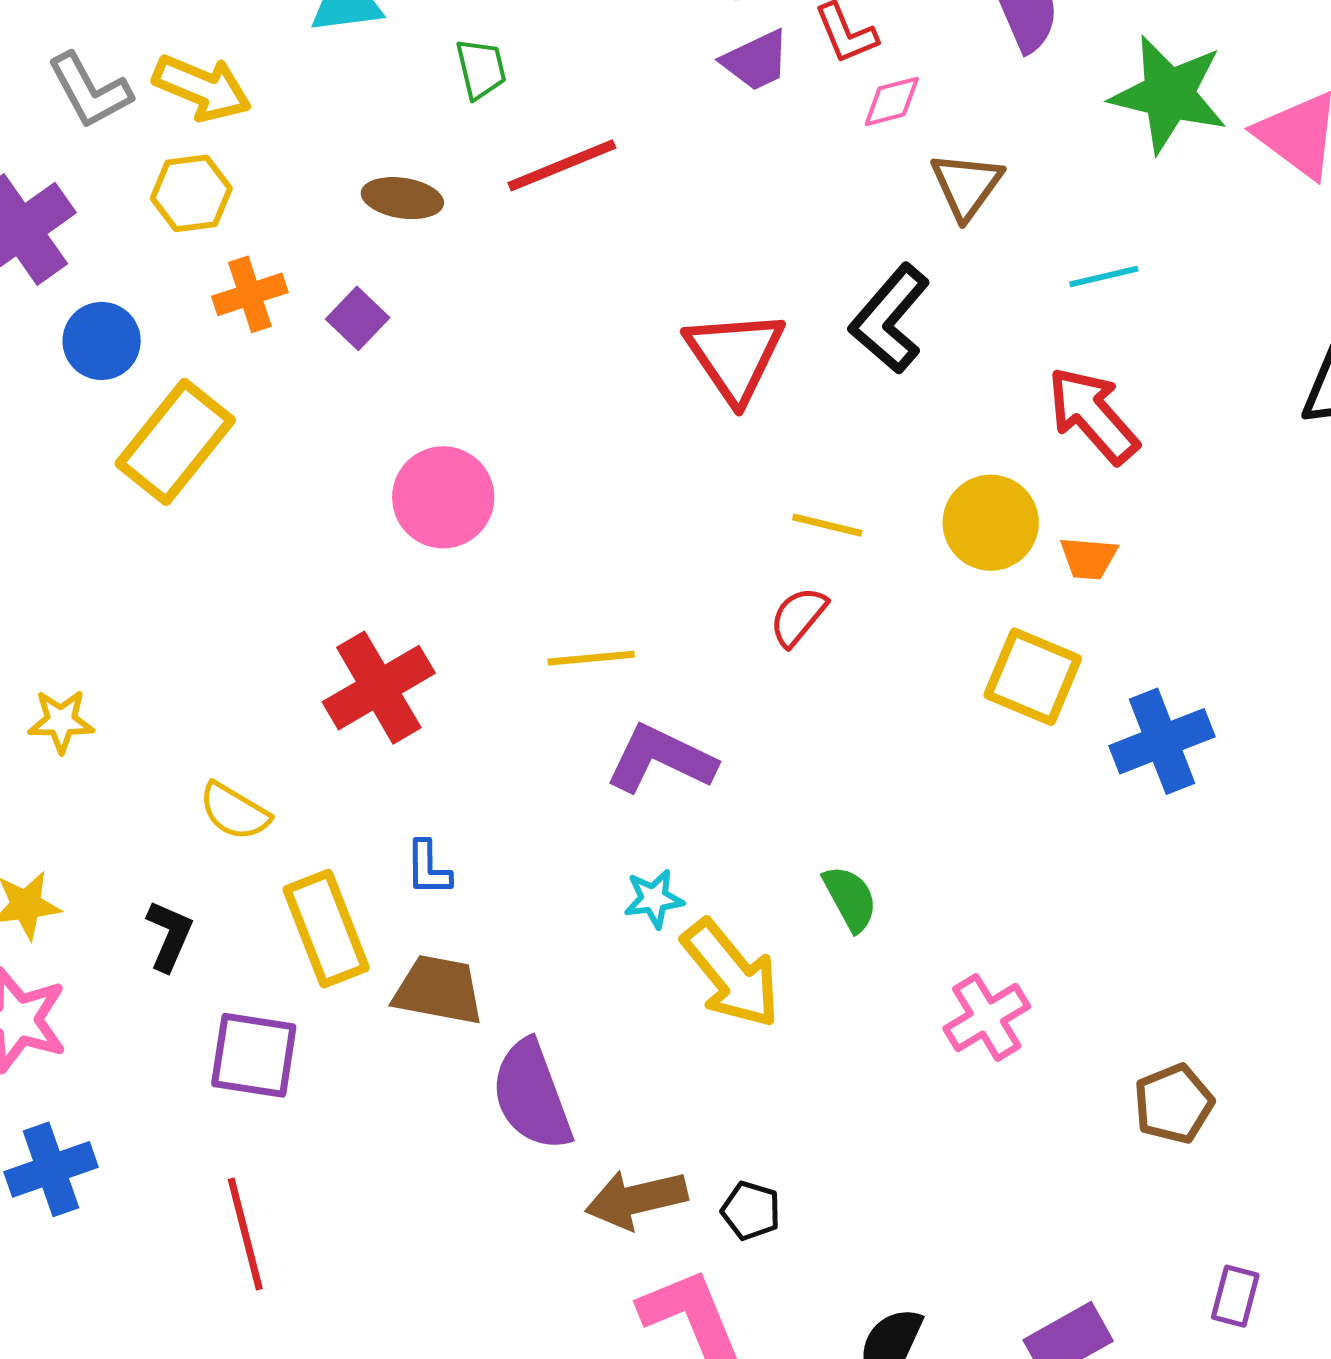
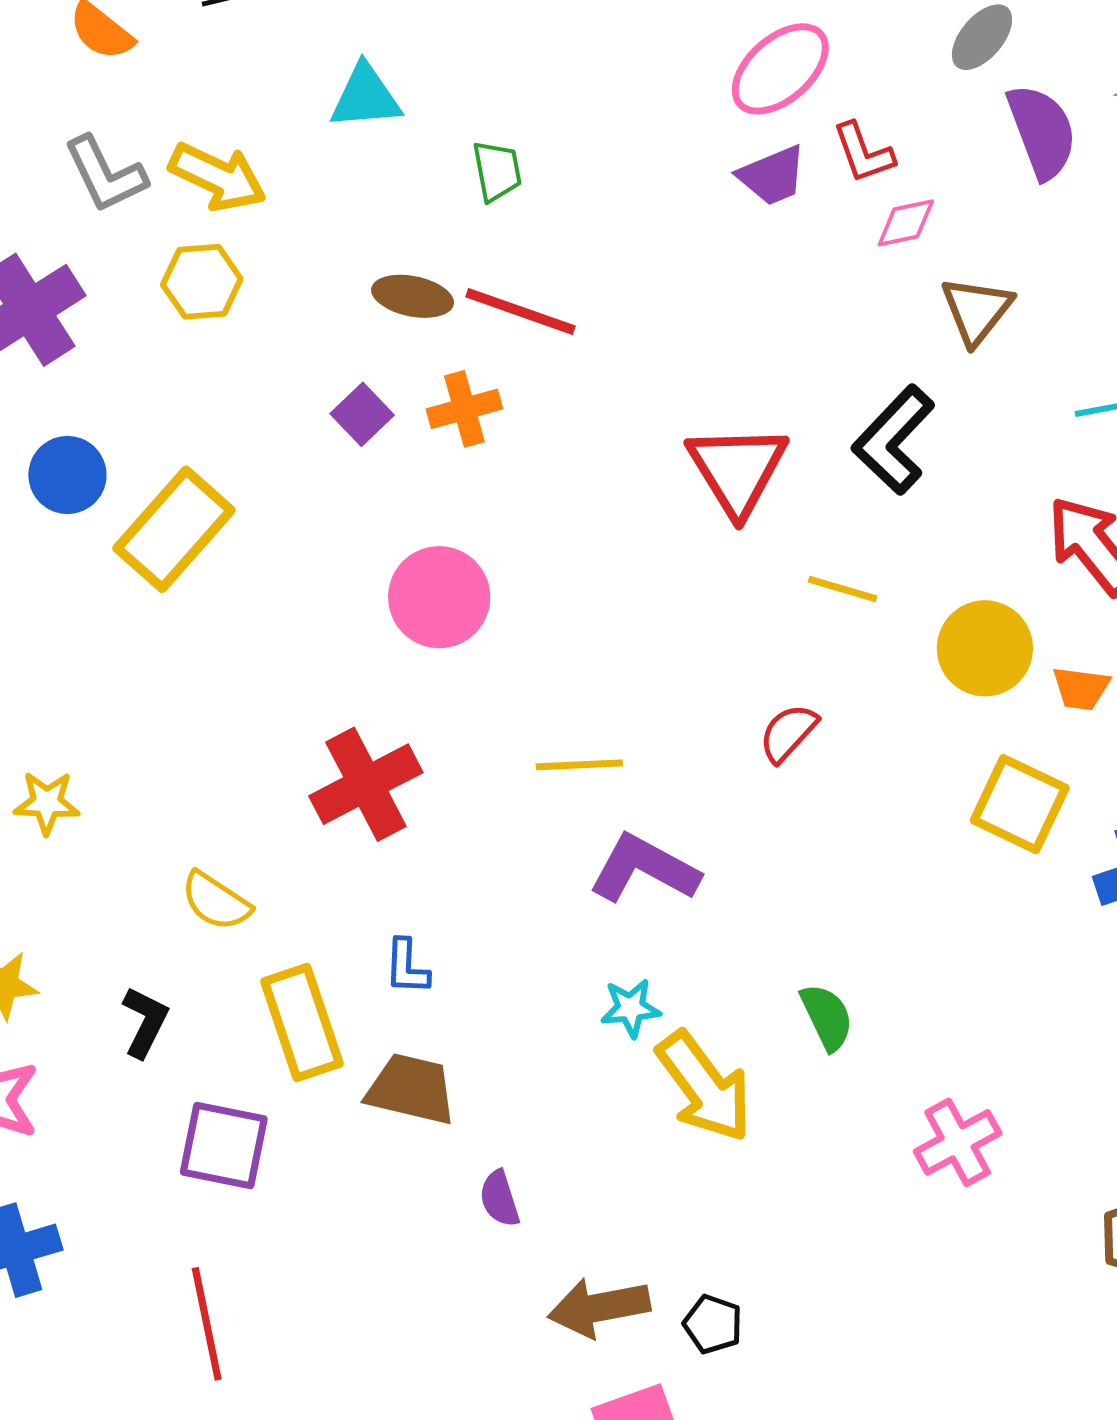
red line: (562, 165) -> (521, 311), moved, turned 39
orange cross: (250, 294) -> (464, 409), moved
blue circle: (102, 341) -> (67, 475), moved
yellow line: (827, 525) -> (843, 589), moved
purple semicircle: (532, 1095) -> (500, 1199), size x0.5

